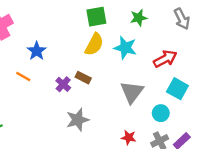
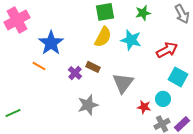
blue star: (37, 51) -> (51, 43), size x1.4
gray triangle: (132, 92) -> (123, 83), moved
red star: (129, 138) -> (144, 107), moved

